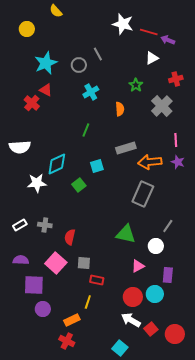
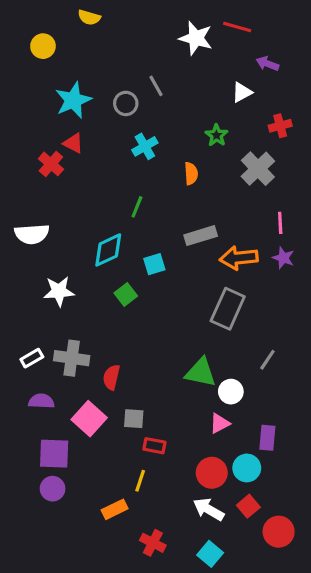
yellow semicircle: (56, 11) -> (89, 17), turned -32
red line: (149, 32) -> (237, 27), moved
cyan diamond: (57, 164) -> (108, 250), moved
gray cross: (45, 225) -> (72, 358), size x1.5
white circle: (156, 246) -> (231, 392), moved
purple semicircle: (21, 260) -> (41, 401), moved
purple circle: (43, 309) -> (53, 489), moved
red square: (151, 329) -> (248, 506), moved
red cross: (67, 341) -> (153, 543), moved
cyan square: (120, 348) -> (210, 554), moved

